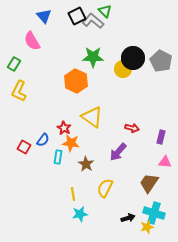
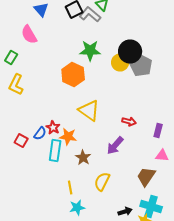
gray pentagon: (161, 61) -> (141, 66), moved
red star: (64, 128) -> (53, 128), moved
cyan rectangle: (58, 157) -> (55, 150), size x1.5

